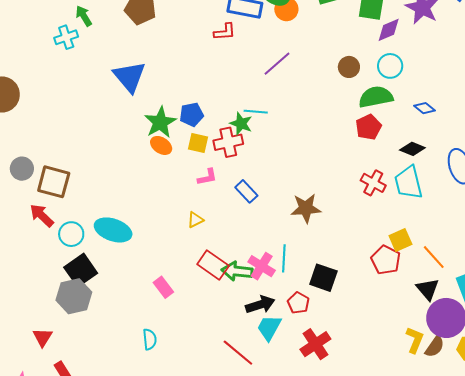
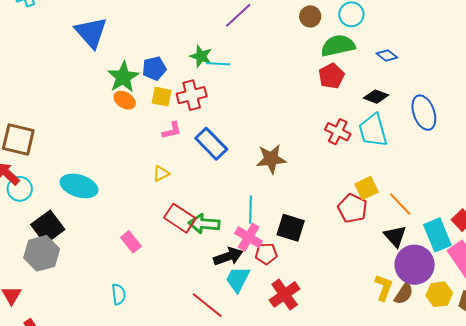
green star: (241, 124) -> (201, 56), moved
blue rectangle: (246, 191) -> (211, 144), size x1.4
cyan circle: (71, 234) -> (20, 189), moved
pink cross: (262, 266) -> (249, 237), moved
red pentagon: (298, 303) -> (266, 254), turned -30

